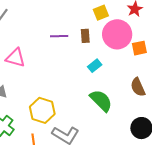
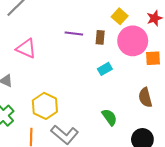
yellow square: (101, 13) -> (120, 16), turned -35
green semicircle: (101, 101) -> (109, 117), moved, size x0.7

